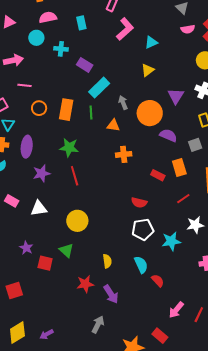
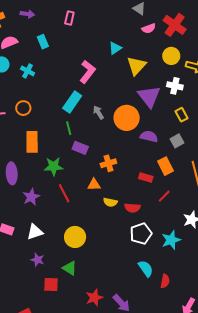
pink L-shape: (125, 29) -> (88, 72), moved
cyan cross: (61, 49) -> (28, 71), turned 32
purple rectangle: (85, 65) -> (80, 148), moved
yellow triangle: (148, 70) -> (136, 66), moved, size x1.5
purple triangle: (176, 96) -> (149, 96), size x1.4
orange circle: (39, 108) -> (23, 108), moved
orange rectangle: (66, 110) -> (32, 142), moved
orange triangle: (113, 125) -> (94, 185), moved
red line: (183, 199) -> (164, 196), moved
purple star: (26, 248) -> (37, 260), moved
yellow semicircle: (107, 261) -> (110, 202), moved, turned 120
red semicircle: (158, 281) -> (165, 281), turned 64

